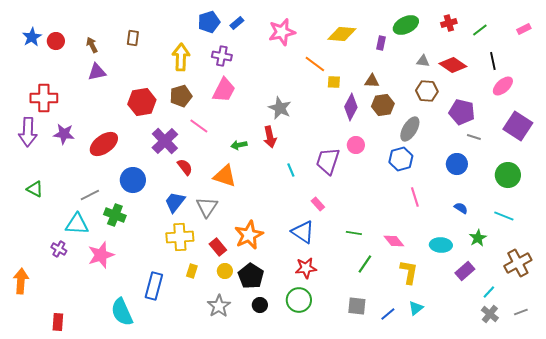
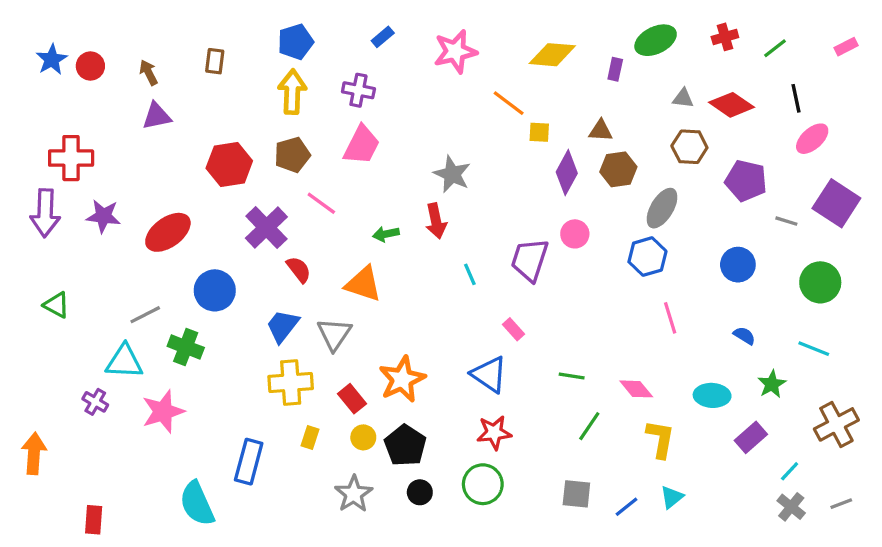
blue pentagon: (209, 22) -> (295, 42), moved
gray line: (474, 137) -> (786, 221), moved

